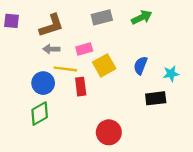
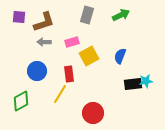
gray rectangle: (102, 17) -> (87, 15), turned -60
purple square: (11, 21) -> (19, 17), moved
yellow line: (65, 69) -> (60, 94), moved, turned -66
cyan star: (171, 74) -> (146, 81), moved
green diamond: (40, 114) -> (21, 101), moved

